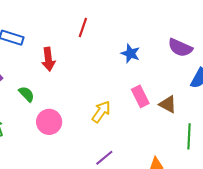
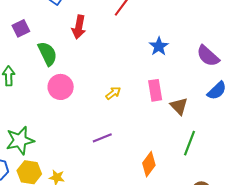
green semicircle: (27, 94) -> (47, 54), size x1.4
yellow arrow: (101, 112) -> (113, 93), size x0.7

